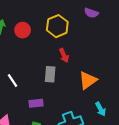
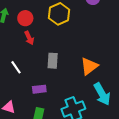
red arrow: (64, 55) -> (29, 38), moved
cyan arrow: (101, 109) -> (102, 94), size x1.6

